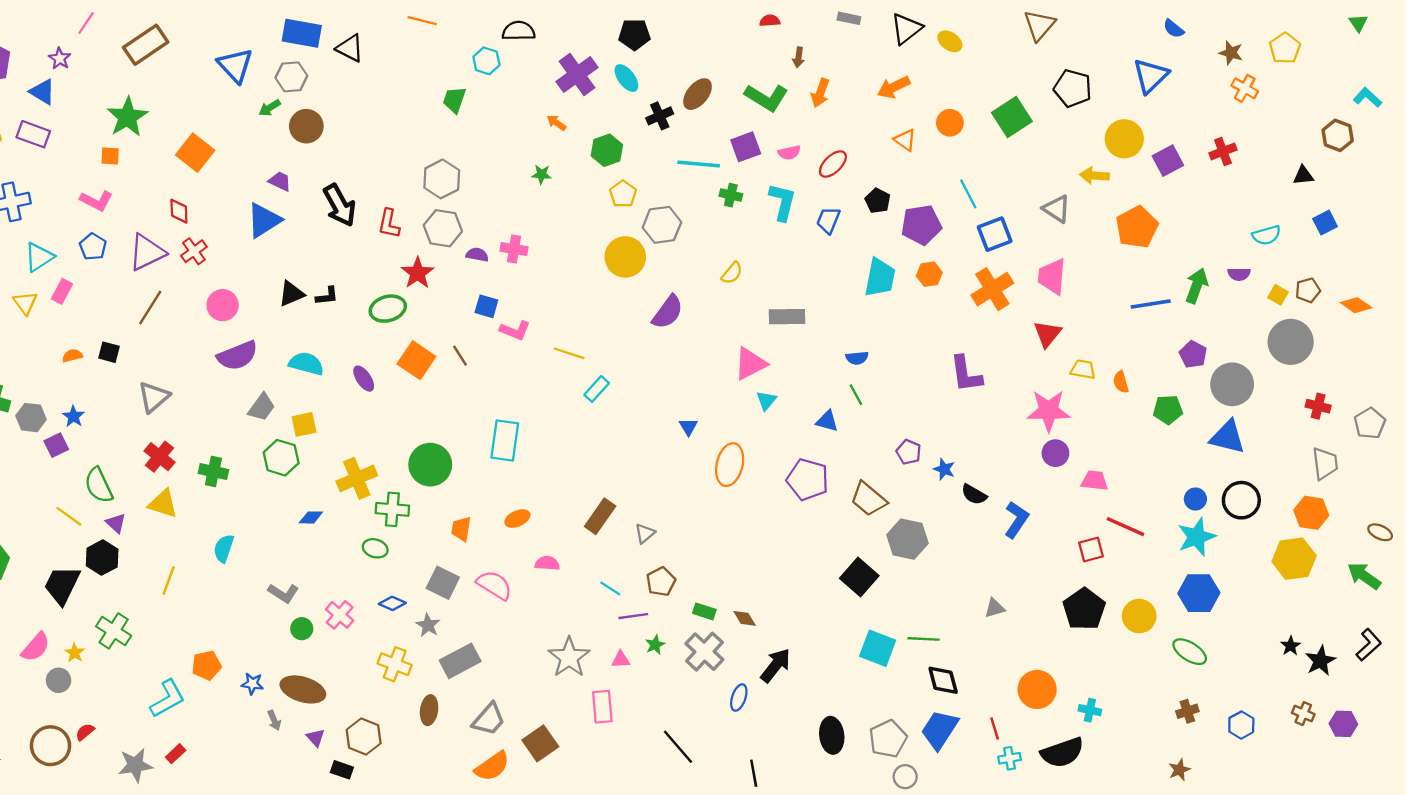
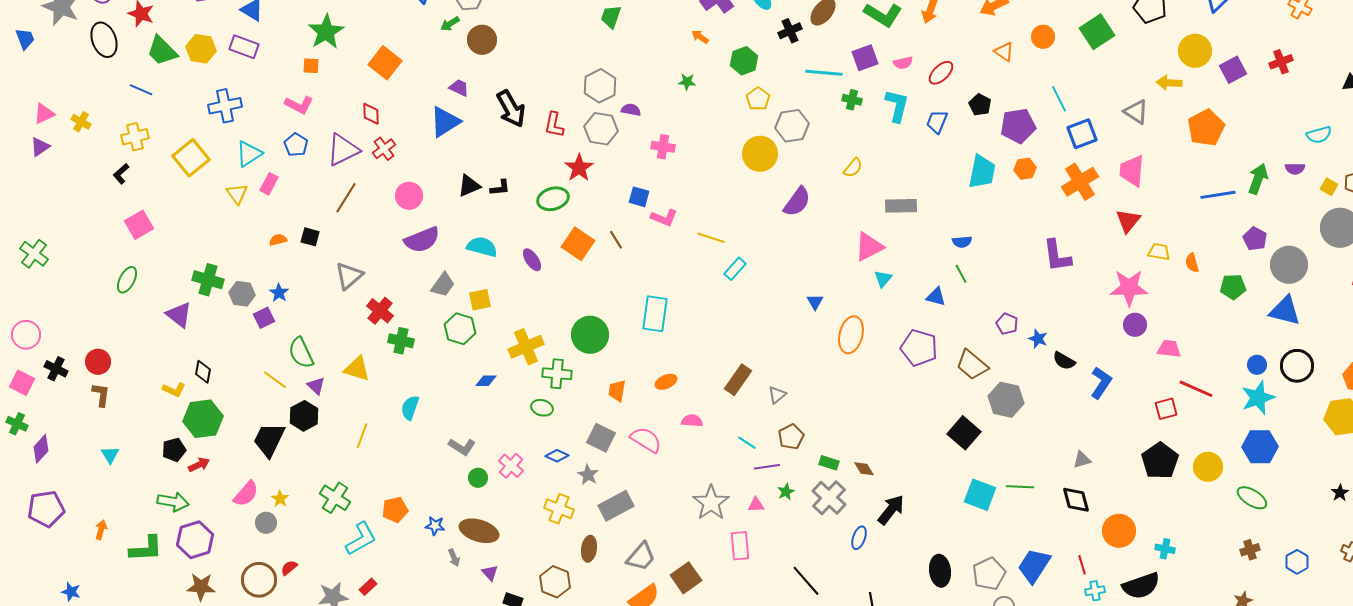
purple semicircle: (477, 255) -> (631, 110), moved
red cross: (159, 457) -> (380, 311), moved
green cross: (114, 631) -> (335, 498), moved
black diamond: (943, 680) -> (1076, 500), moved
brown hexagon: (364, 736) -> (555, 582), moved

